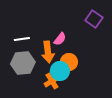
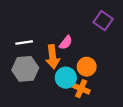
orange circle: (69, 62) -> (87, 67), moved
orange cross: (52, 81) -> (81, 89), moved, turned -35

